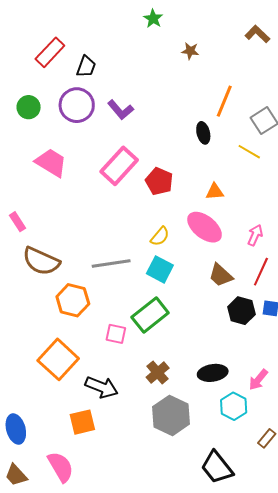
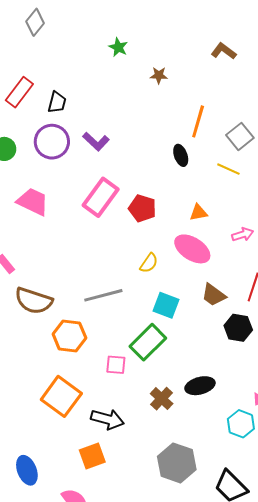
pink arrow: (255, 235) -> (243, 234), moved, turned 55
cyan square: (160, 269) -> (166, 305), moved
black ellipse: (213, 373) -> (200, 386), moved
gray hexagon: (171, 415) -> (177, 463), moved

